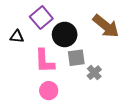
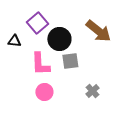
gray cross: (94, 73) -> (92, 91), moved

